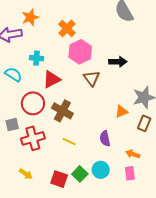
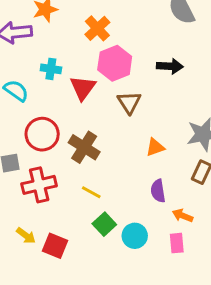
black arrow: (118, 62) -> (170, 66), moved
red triangle: (52, 79) -> (83, 88), moved, turned -30
orange triangle: (122, 112) -> (155, 147), moved
purple semicircle: (105, 139) -> (158, 191), moved
green square: (80, 174) -> (104, 224), moved
red square: (59, 179) -> (55, 246), moved

